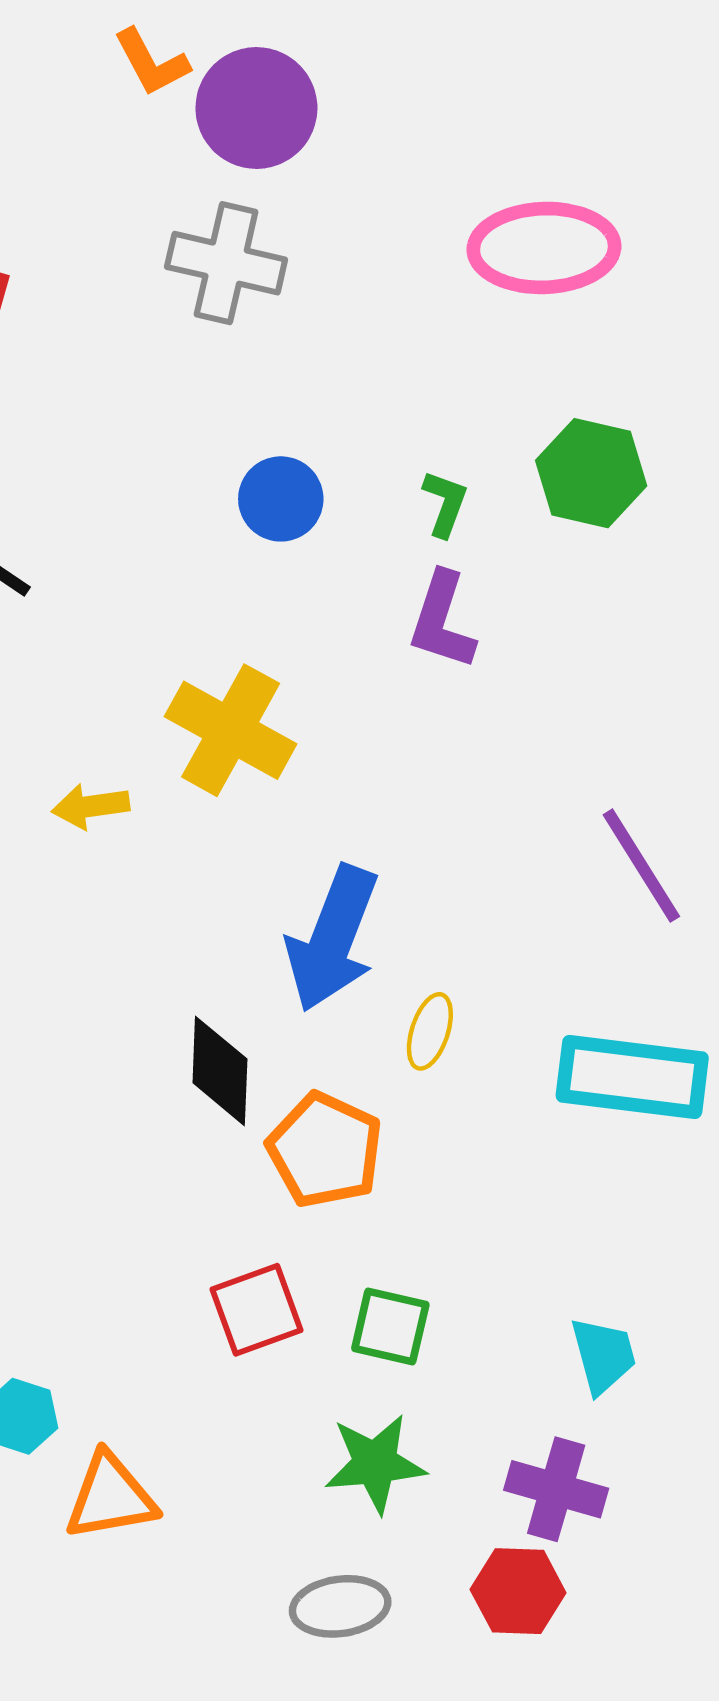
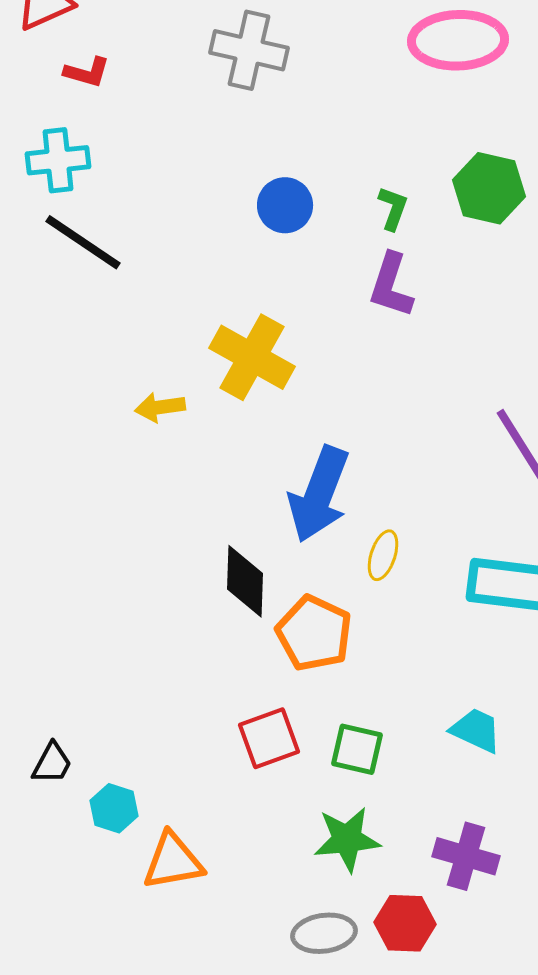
cyan trapezoid: (603, 1355) -> (476, 730), moved, turned -50
red hexagon: (518, 1591) -> (405, 923), moved

